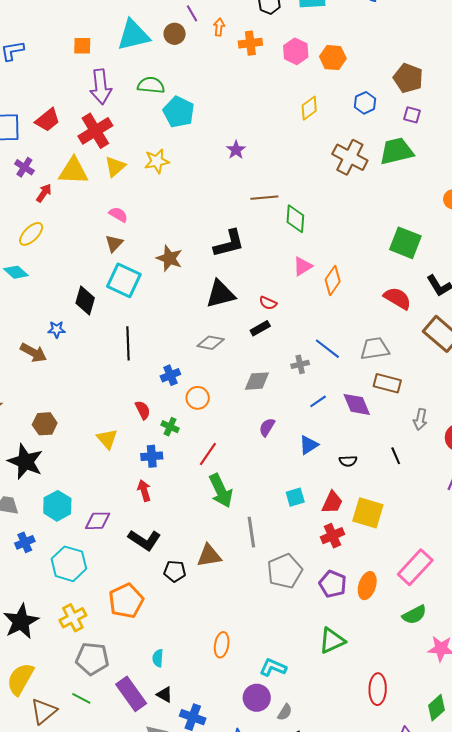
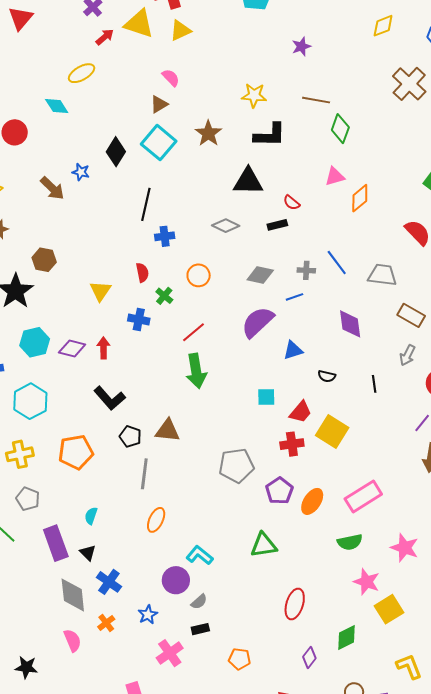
yellow star: (157, 161) -> (254, 95), moved
blue cross: (170, 375) -> (165, 236), moved
brown rectangle: (387, 383) -> (411, 315), moved
blue line: (318, 401) -> (294, 297), moved
purple semicircle: (267, 427) -> (258, 322), size x1.8
red arrow: (144, 491) -> (103, 348), moved
purple diamond: (98, 521) -> (72, 349), moved
gray line: (251, 532) -> (144, 474), moved
gray pentagon: (92, 659) -> (28, 499), size x0.7

